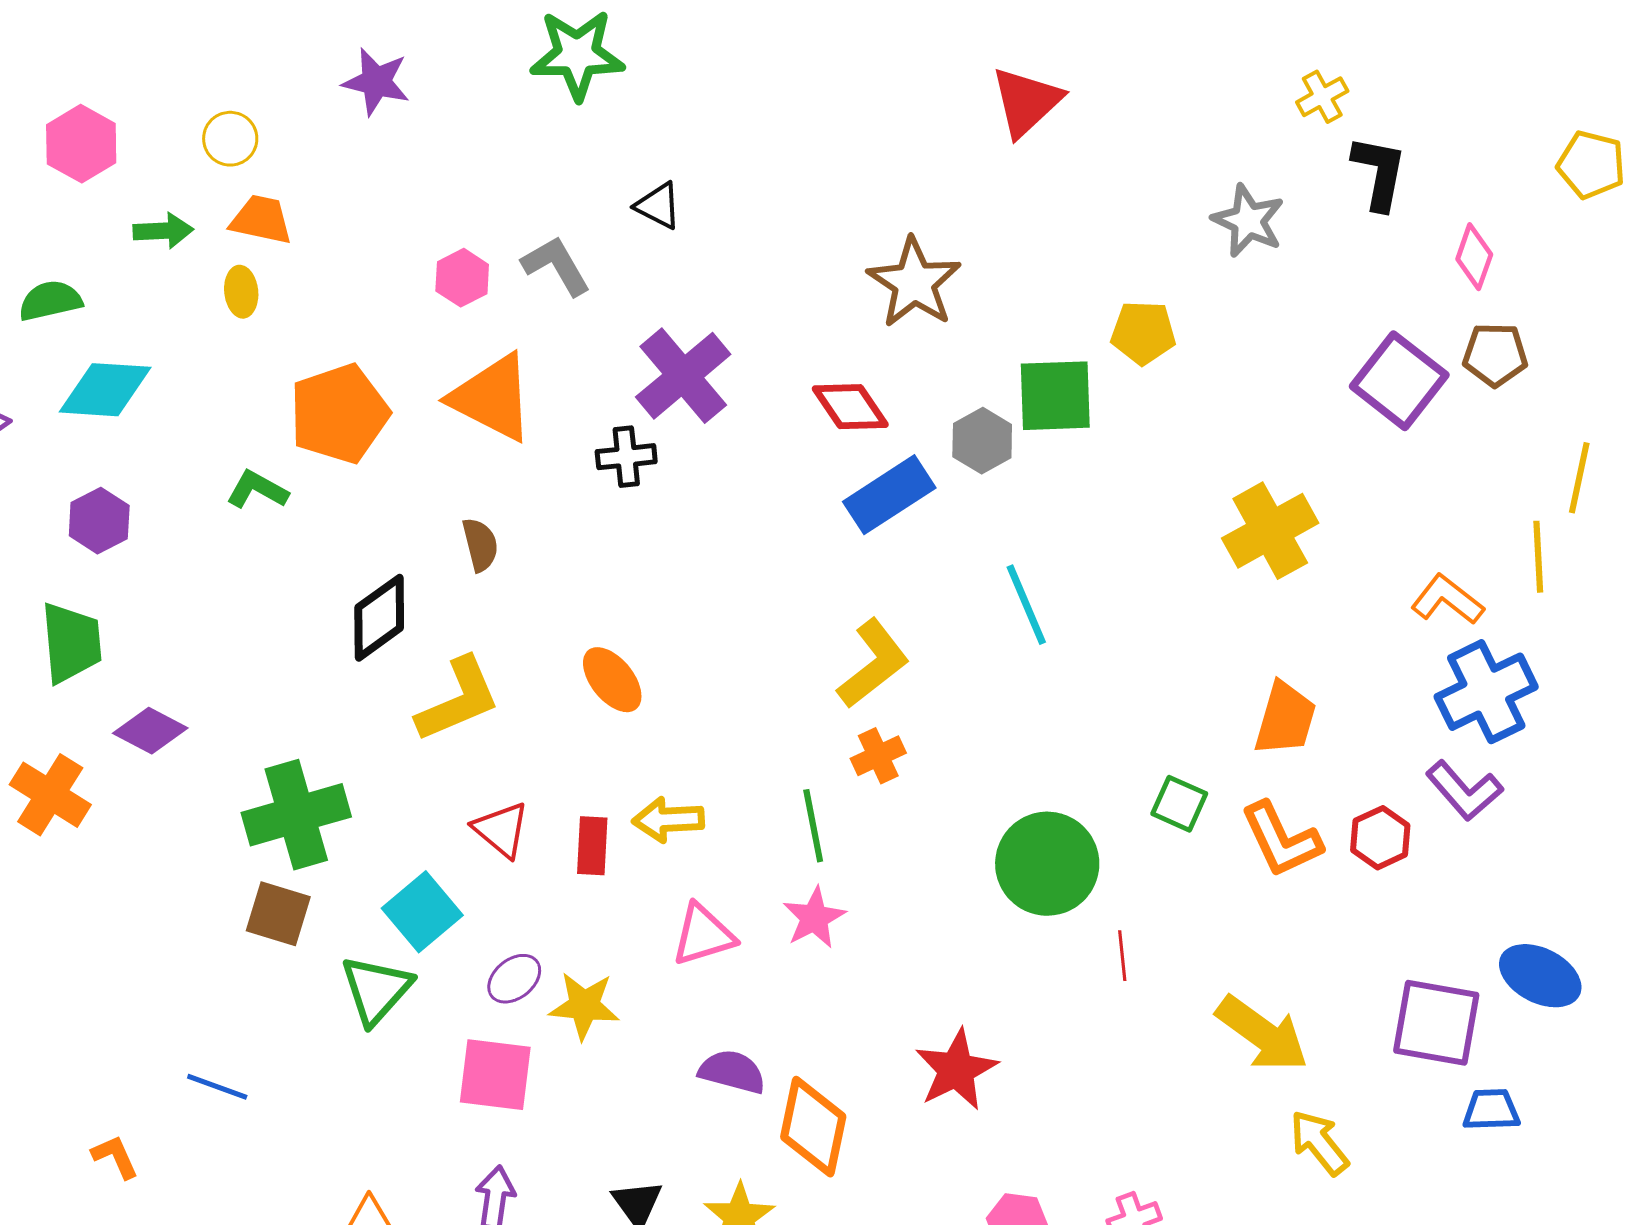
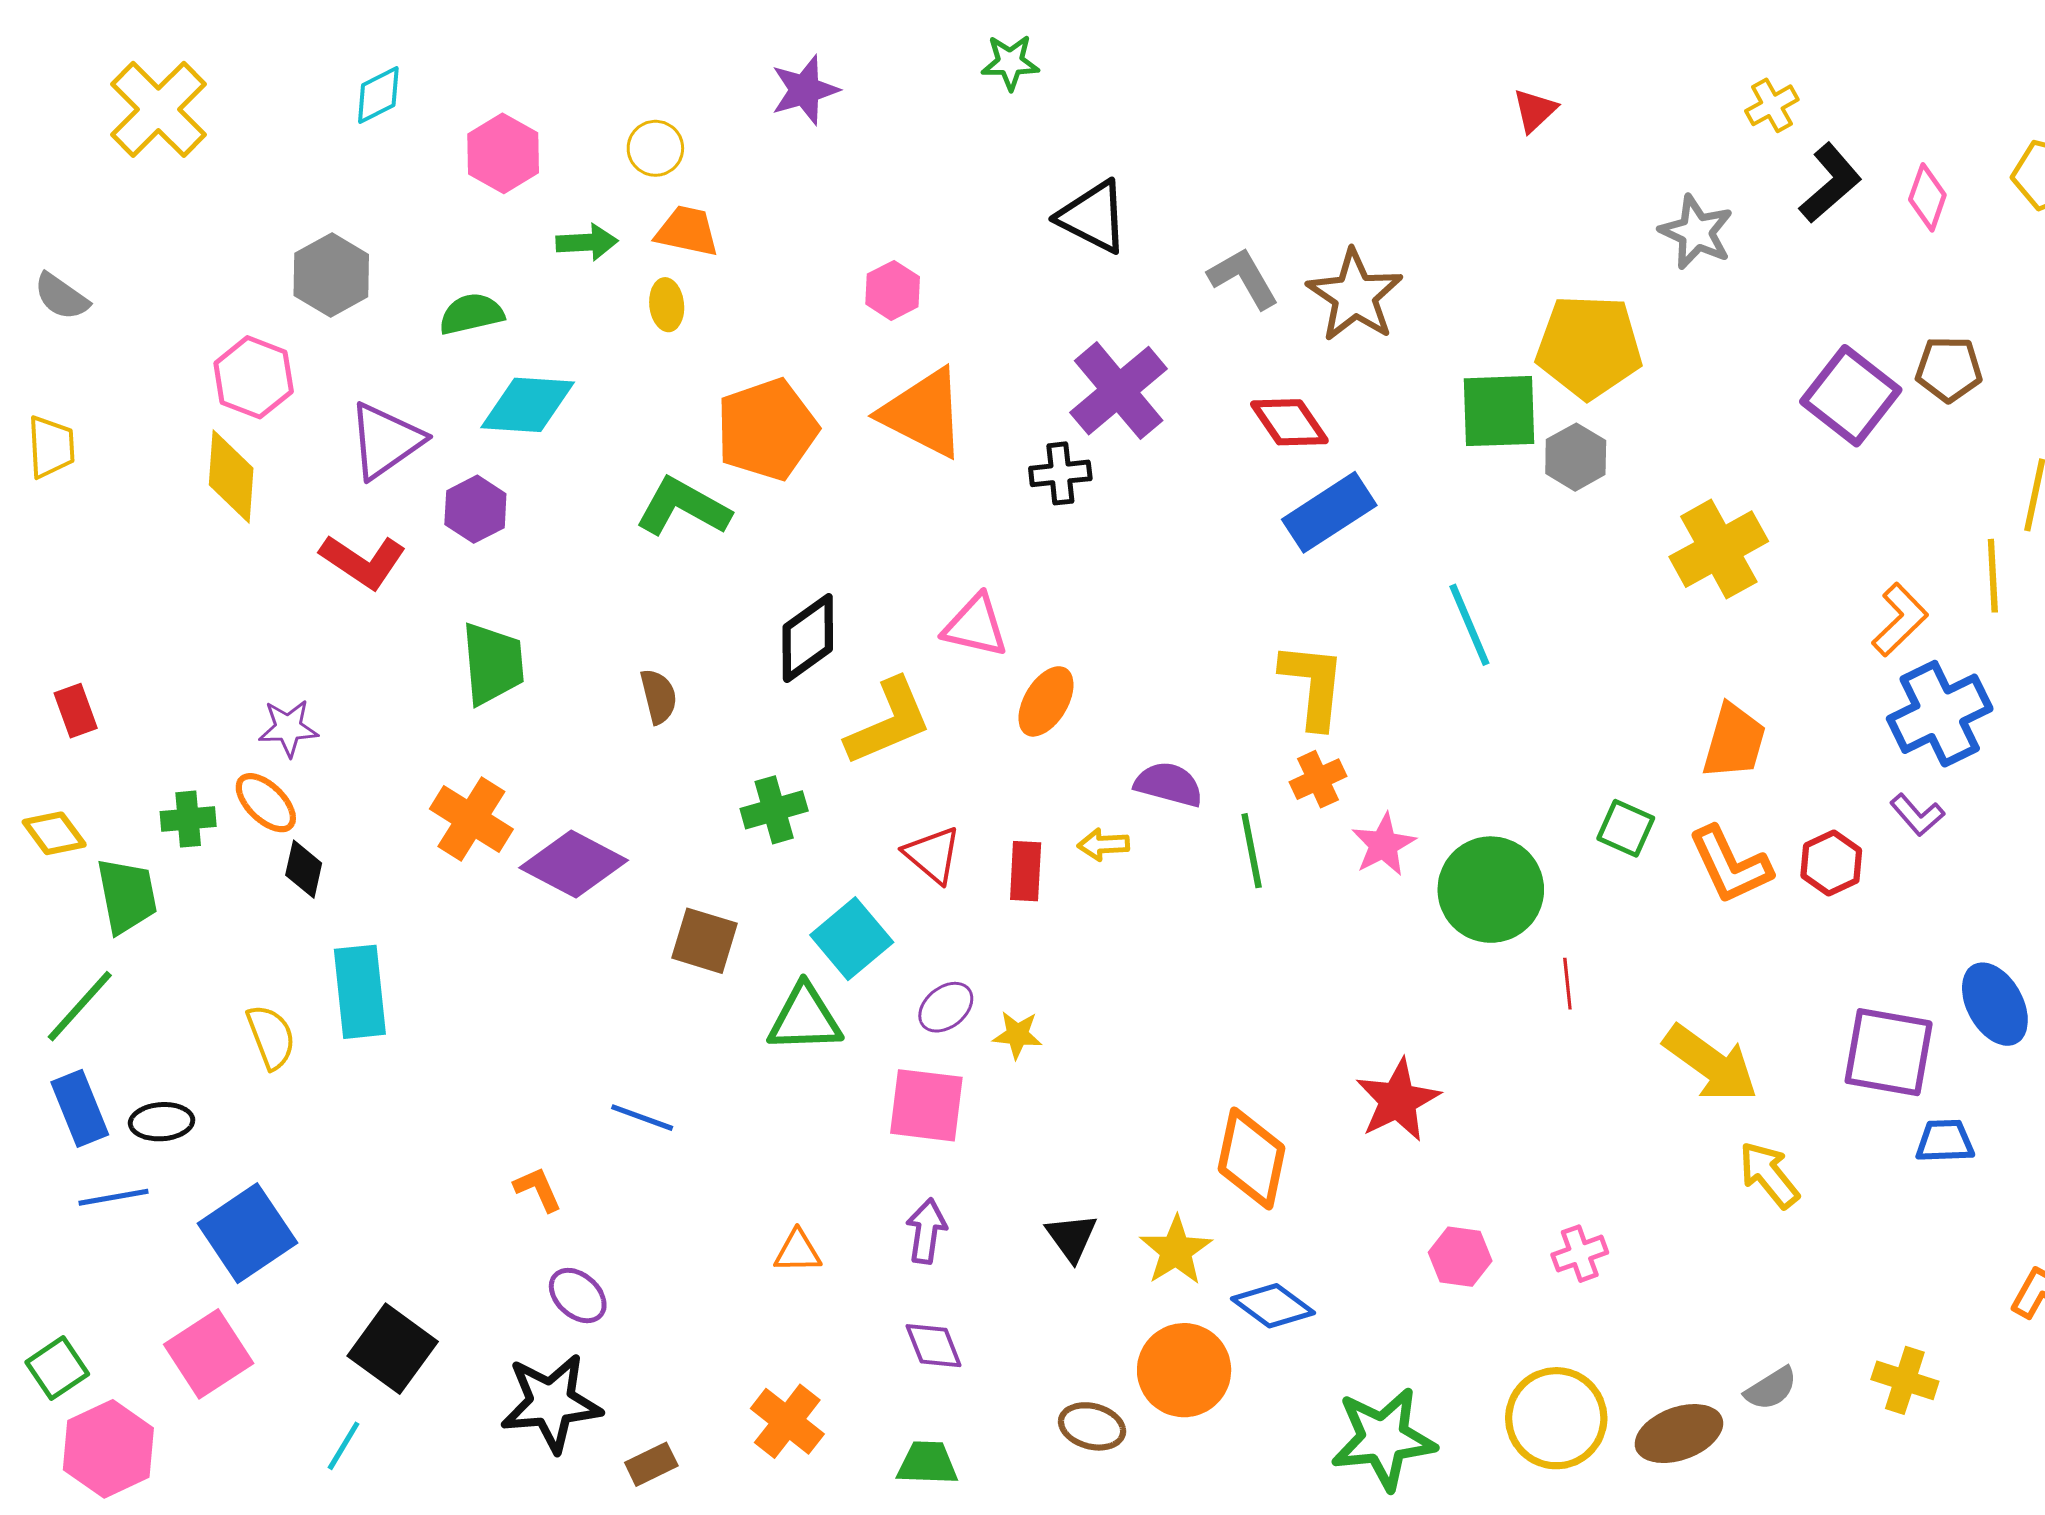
green star: (577, 55) -> (1010, 62), size x0.6
purple star: (376, 82) -> (805, 90), turned -30
red triangle: (1026, 102) -> (1535, 110), moved, size x0.6
black L-shape: (1379, 173) -> (1830, 183), turned 38
black triangle: (658, 206) -> (1093, 217), size x1.5
pink diamond: (1474, 257) -> (1927, 197), moved
gray L-shape: (556, 266) -> (1243, 278), moved
yellow pentagon: (1143, 333) -> (1589, 347), size x1.6
gray hexagon: (982, 441) -> (1576, 457), moved
green L-shape: (257, 490) -> (683, 507), size x1.5
purple hexagon: (99, 521) -> (475, 509), moved
brown semicircle: (480, 545) -> (658, 696), moved
orange L-shape: (1447, 600) -> (1900, 620), turned 98
yellow L-shape: (873, 664) -> (1313, 685), turned -46
orange ellipse: (612, 680) -> (1046, 701), turned 70
purple diamond: (150, 731) -> (574, 864), moved, size x1.4
purple L-shape: (1464, 791) -> (1917, 815), size x0.7
green cross: (296, 815) -> (774, 810), moved, size x0.6
yellow arrow: (668, 820) -> (1103, 845), size x0.7
pink star: (814, 918) -> (1383, 845), moved
pink triangle: (703, 935) -> (975, 626), moved, turned 30
blue ellipse: (1540, 976) -> (1995, 1004), turned 34
green triangle: (376, 990) -> (805, 1018), turned 46
yellow star: (584, 1006) -> (1017, 1035), size x0.7
purple semicircle: (732, 1072) -> (1169, 784), moved

